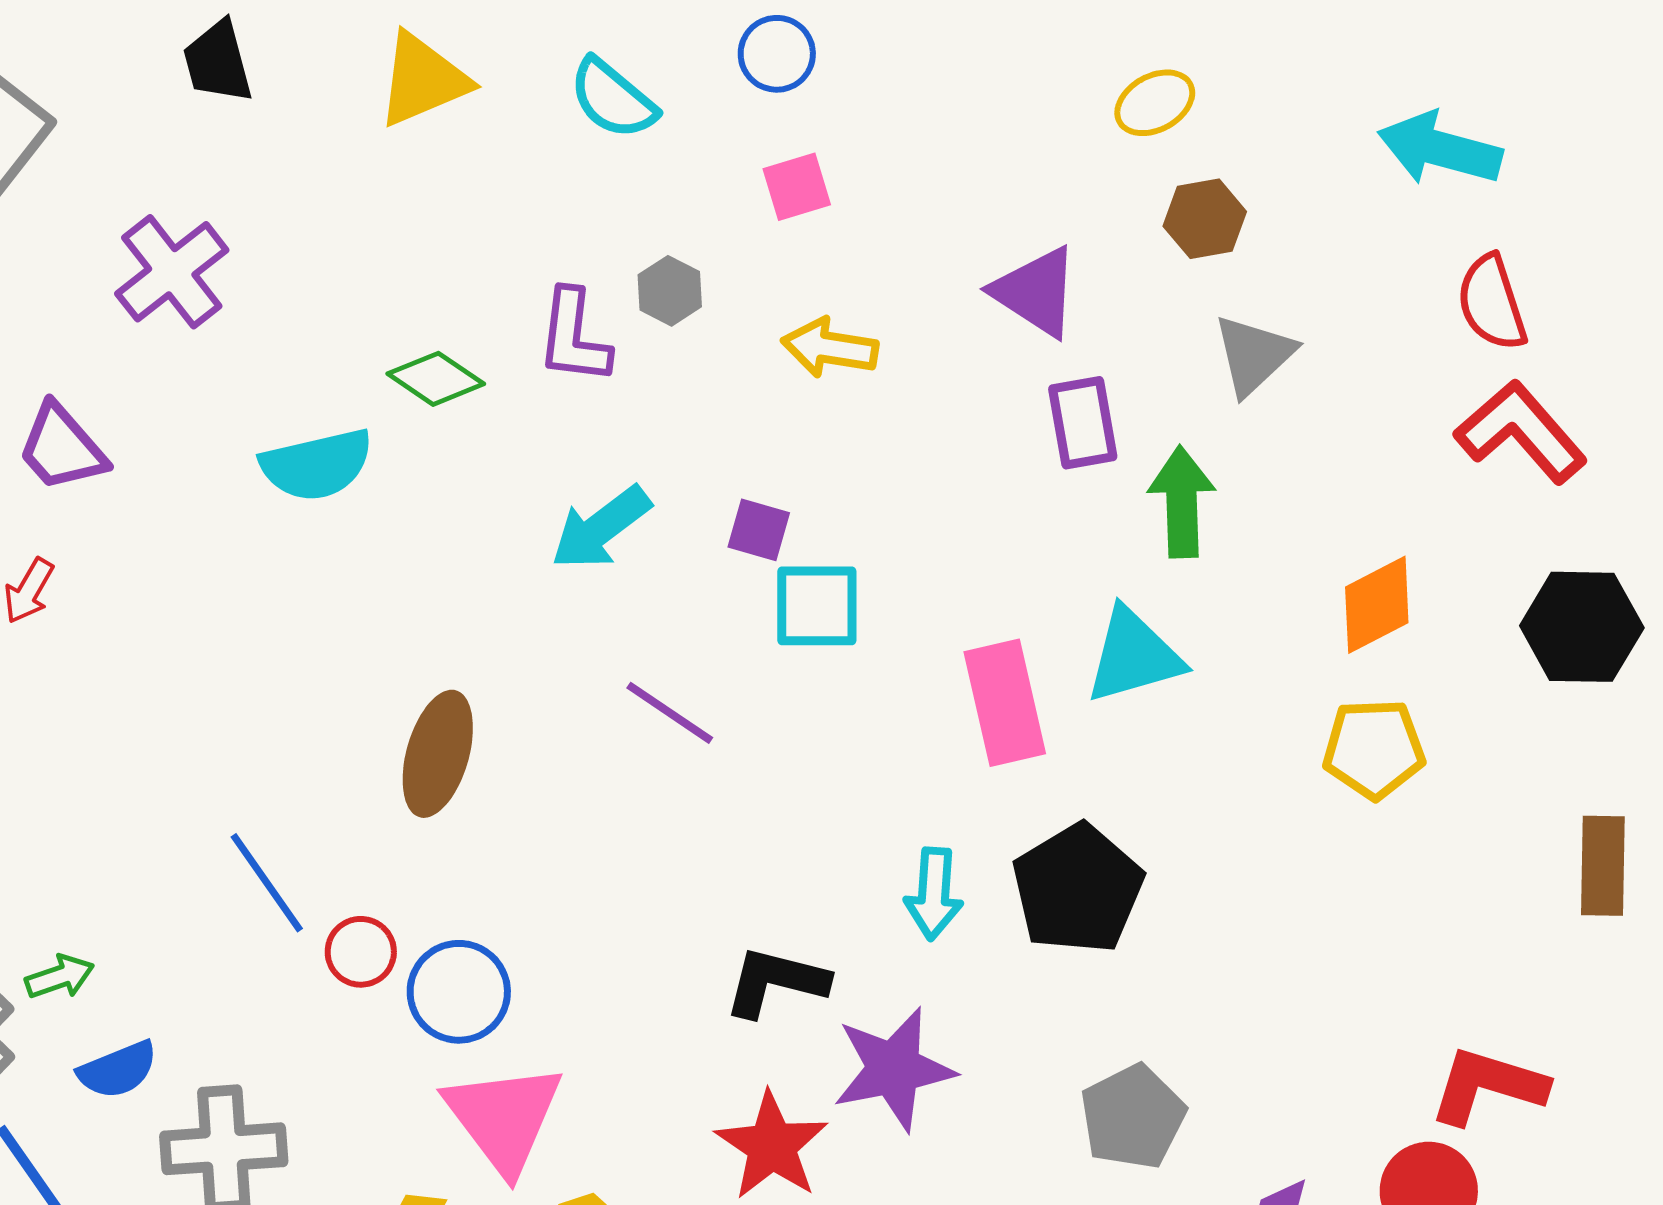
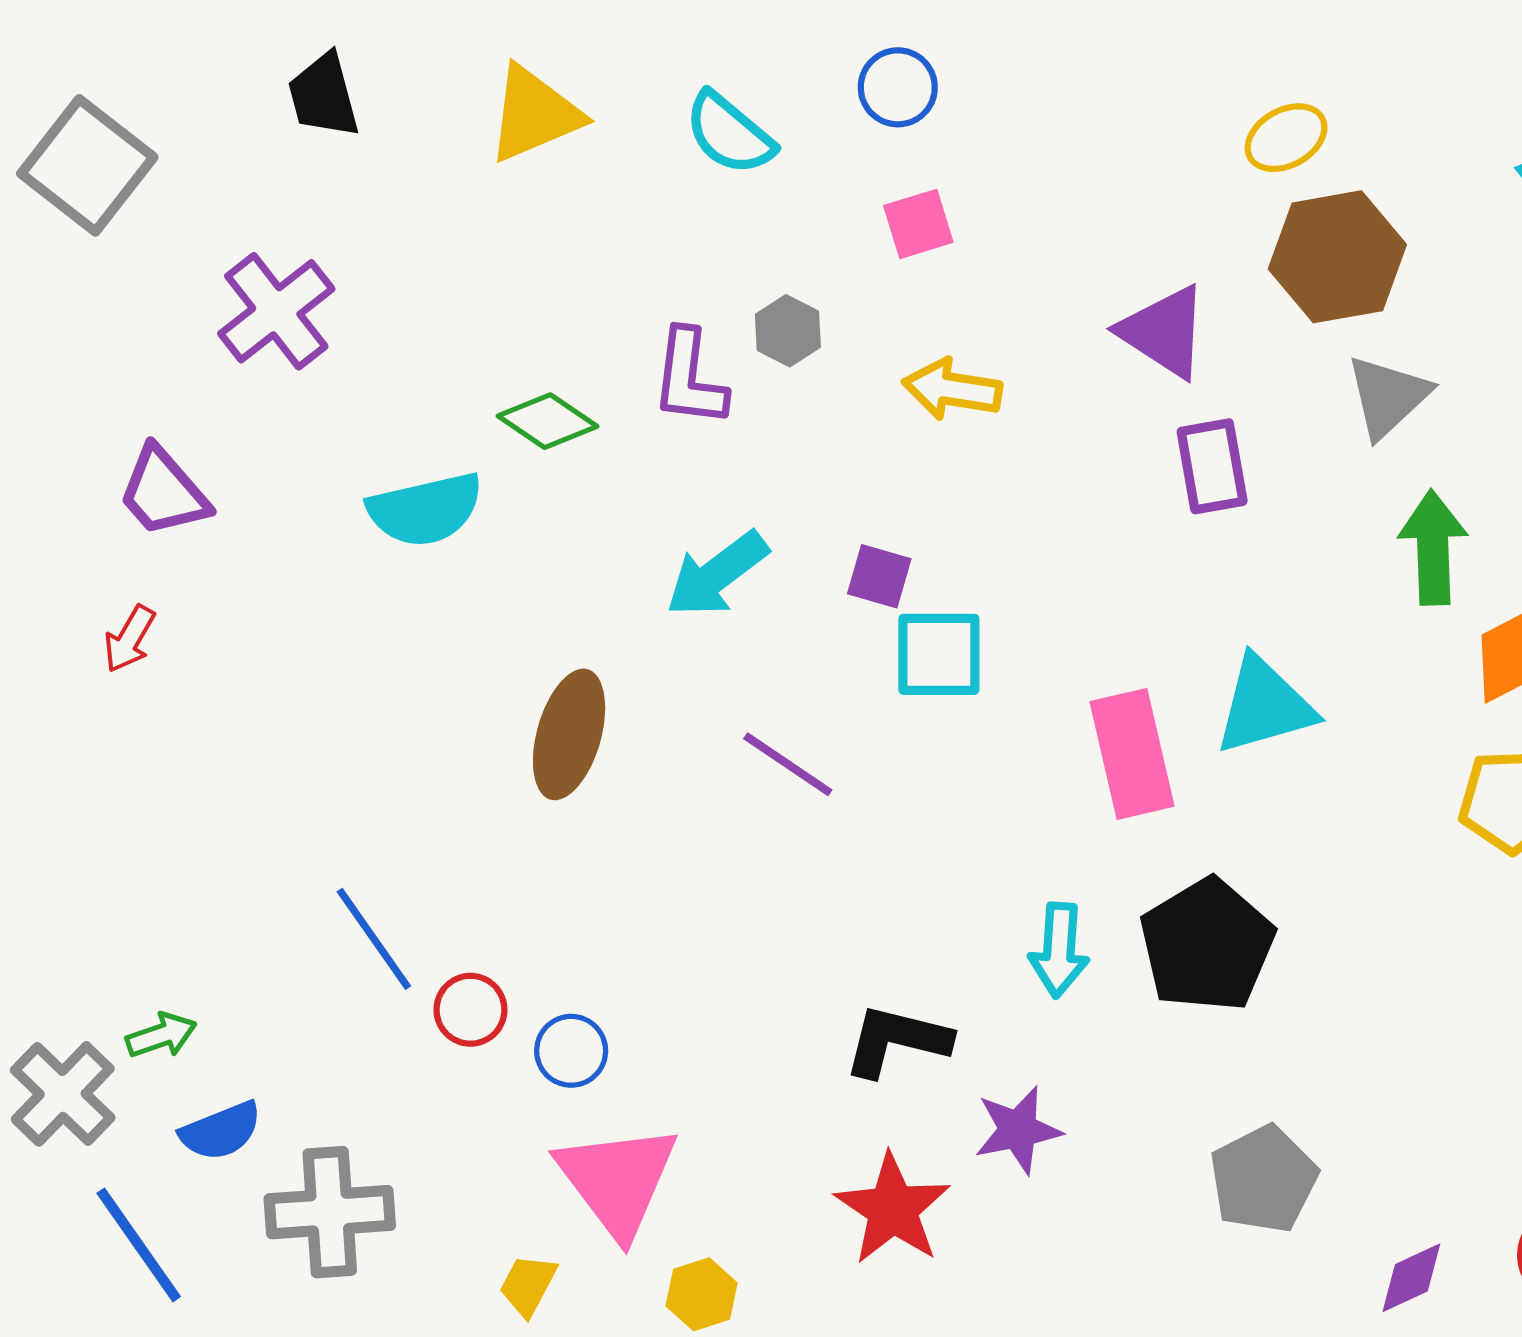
brown hexagon: (1205, 219) -> (1337, 257), size x1.6
green arrow: (1182, 502) -> (1433, 547), moved
brown ellipse: (438, 754) -> (569, 734), moved
blue circle: (459, 992) -> (571, 1051), size x0.7
purple star: (894, 1069) -> (1018, 1130), size x0.7

